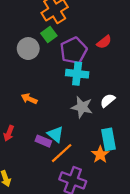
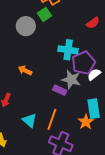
purple pentagon: (74, 51) -> (83, 63), moved
cyan triangle: (55, 134) -> (30, 120), moved
purple rectangle: (43, 141) -> (60, 90), moved
orange line: (62, 153) -> (52, 119), turned -30

